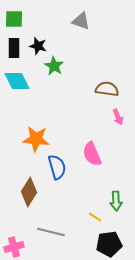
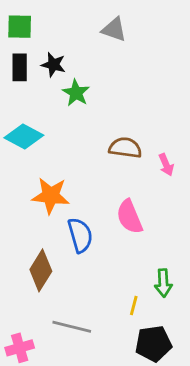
cyan diamond: (17, 81) -> (24, 137), moved, turned -36
brown semicircle: (107, 89) -> (125, 148), moved
yellow line: (95, 217) -> (134, 306), turned 72

